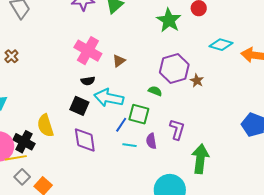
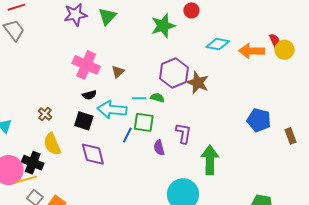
green star: (169, 20) -> (163, 26), turned 30
brown cross: (11, 56) -> (45, 114), moved
brown star: (197, 81) -> (198, 83), size x1.6
cyan line: (130, 145) -> (139, 98), moved

